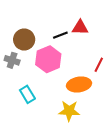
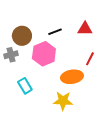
red triangle: (80, 27) -> (85, 29), moved
gray cross: (12, 60) -> (11, 55), turned -32

